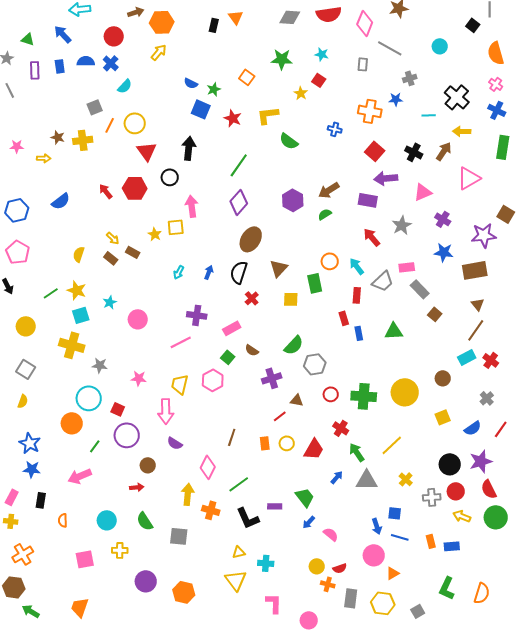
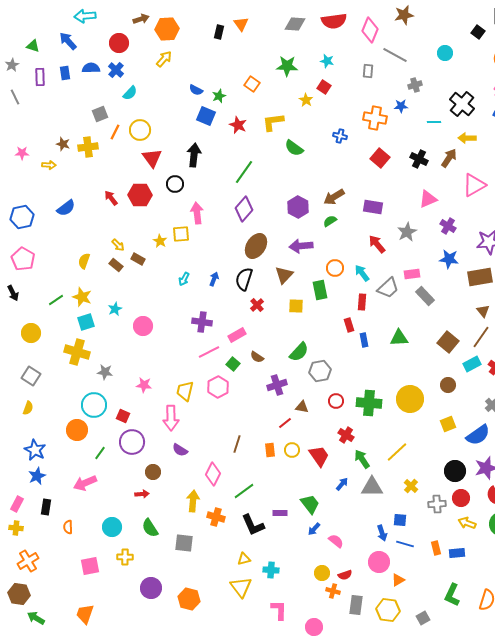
purple arrow: (386, 178) -> (301, 246), moved
brown square: (435, 314) -> (448, 342), moved, size x1.5
pink line: (181, 342) -> (209, 352), moved
blue semicircle: (473, 428) -> (478, 435), size x1.4
red trapezoid: (314, 449) -> (319, 456), turned -65
blue star: (32, 469) -> (37, 476), turned -30

